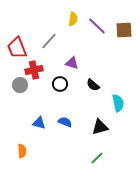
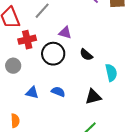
black circle: (60, 84) -> (53, 54), size x1.5
gray circle: (20, 85) -> (13, 66), moved

